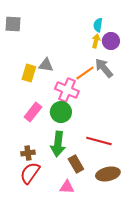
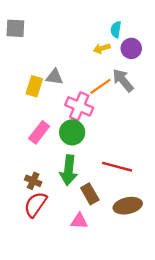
yellow arrow: (96, 41) -> (102, 48), moved, turned -120
brown cross: (28, 153) -> (33, 181), turned 32

